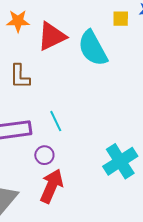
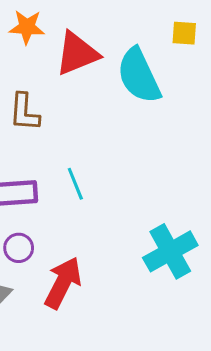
purple circle: (44, 155) -> (19, 248), moved

